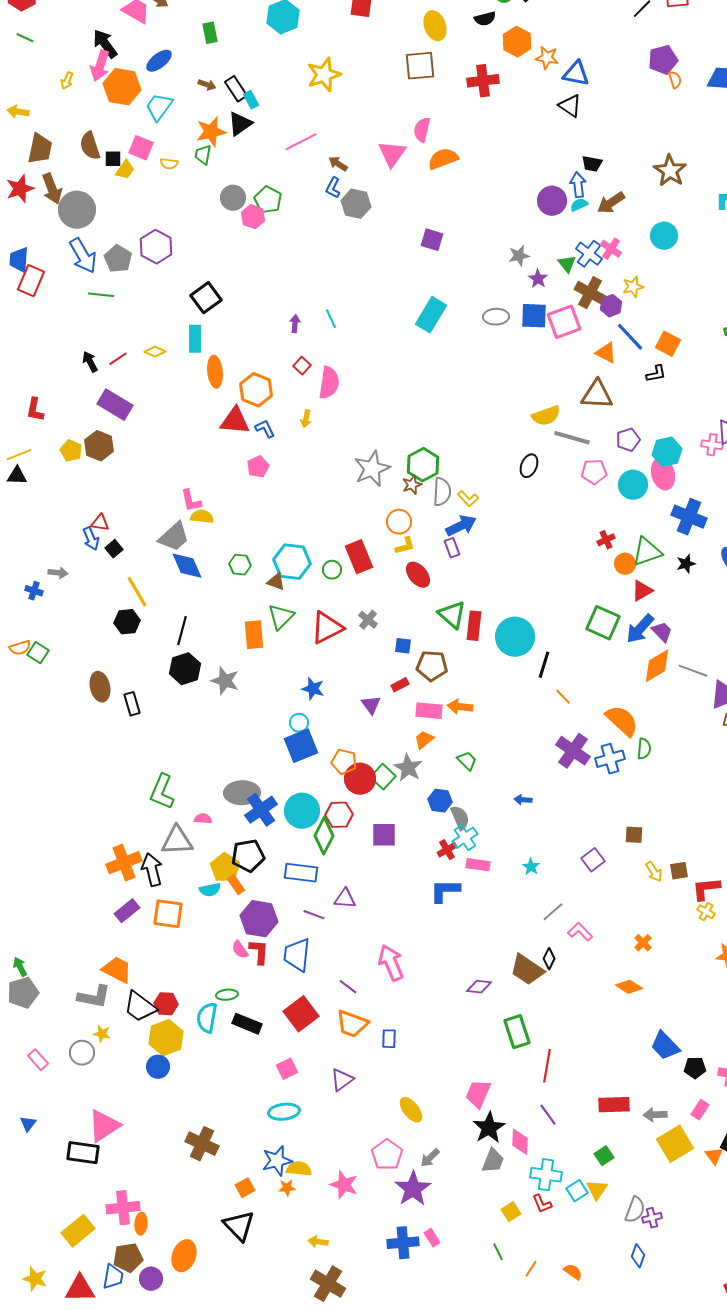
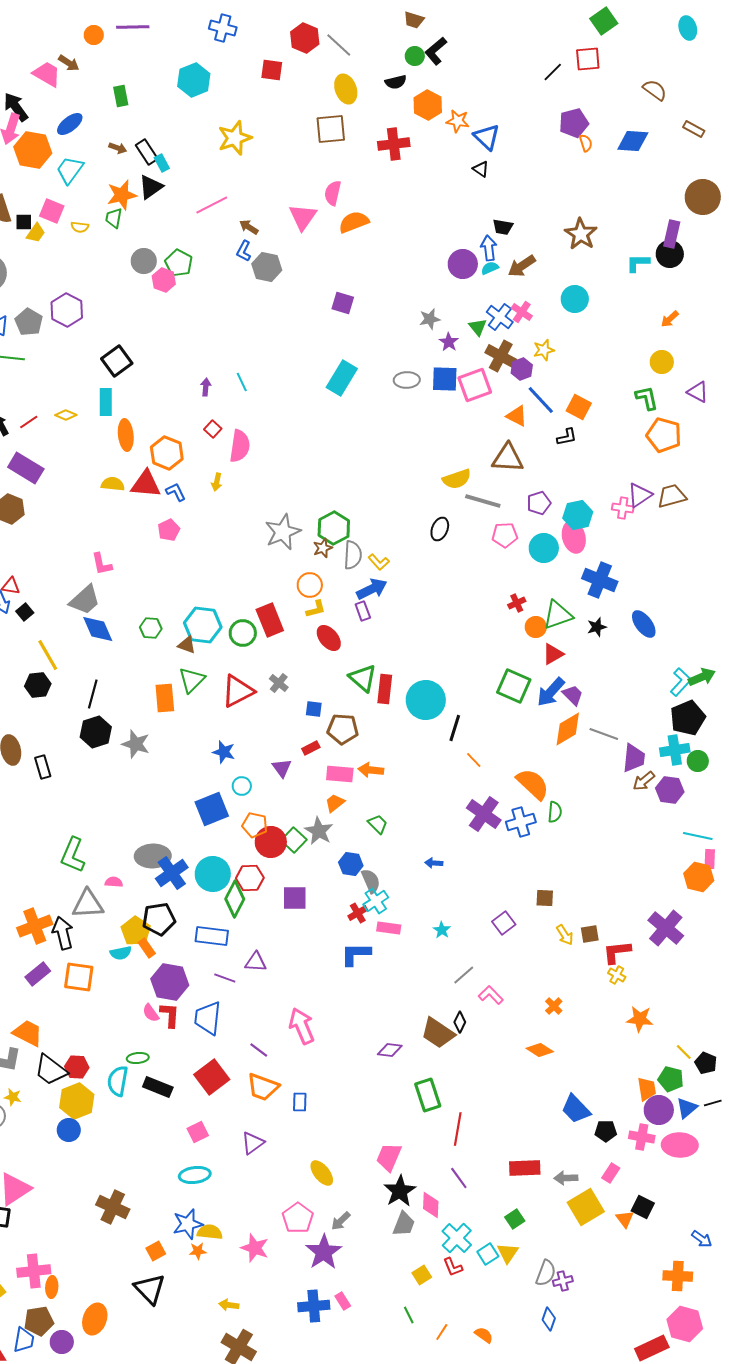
blue triangle: (576, 74) -> (487, 137), turned 32
black triangle: (570, 106) -> (481, 169), size x0.7
yellow semicircle: (202, 517) -> (113, 484), moved
green circle: (332, 570) -> (243, 633), size x1.4
cyan circle: (299, 723) -> (242, 786), moved
cyan cross: (546, 1175) -> (457, 1238), turned 36

